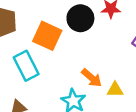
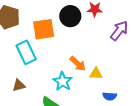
orange square: (47, 36) -> (44, 29), turned -35

